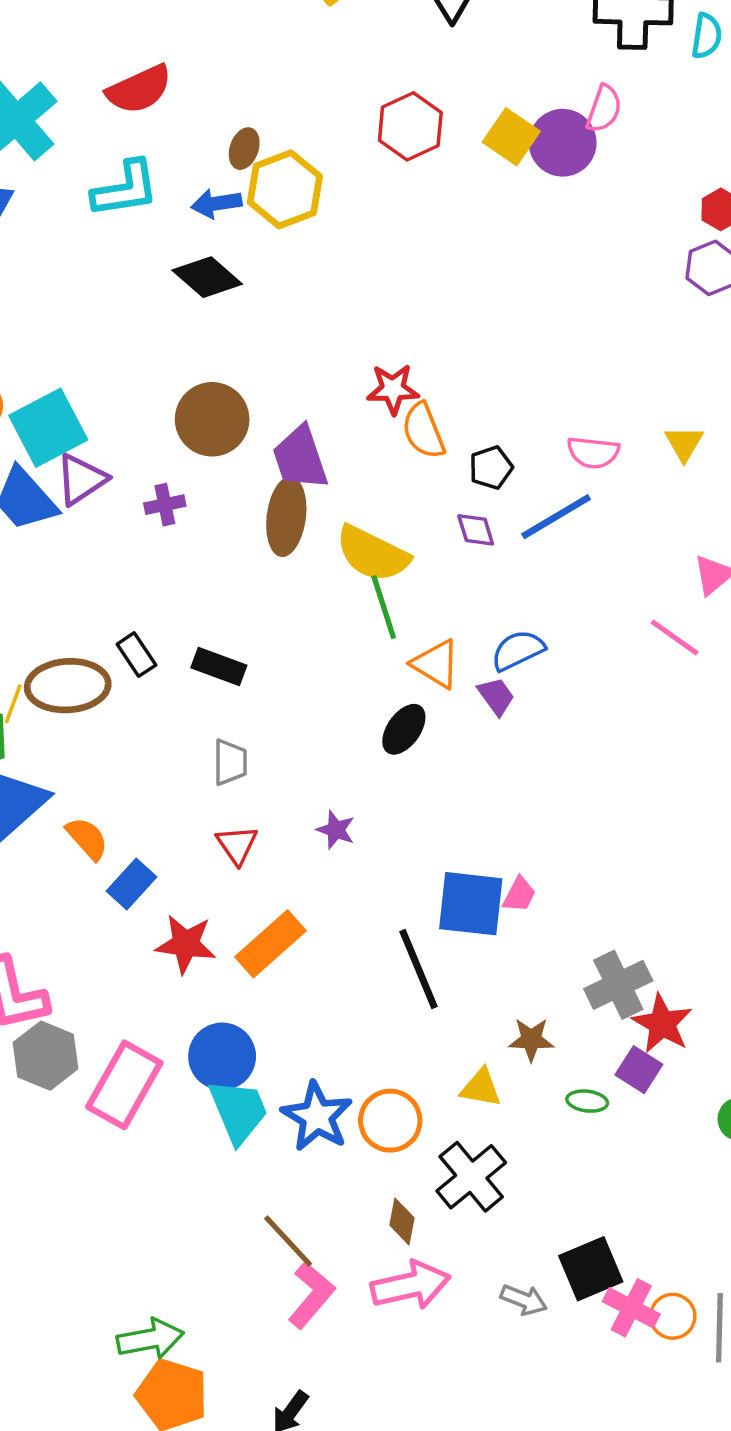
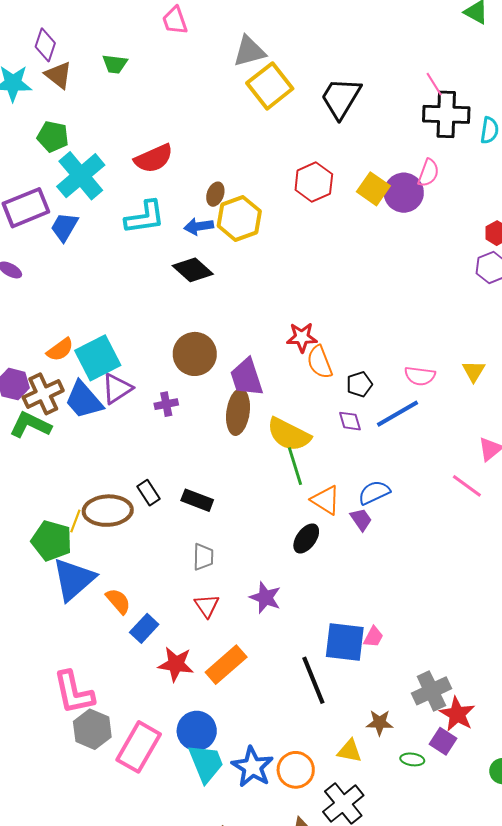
purple star: (336, 830) -> (265, 598), size x1.4

